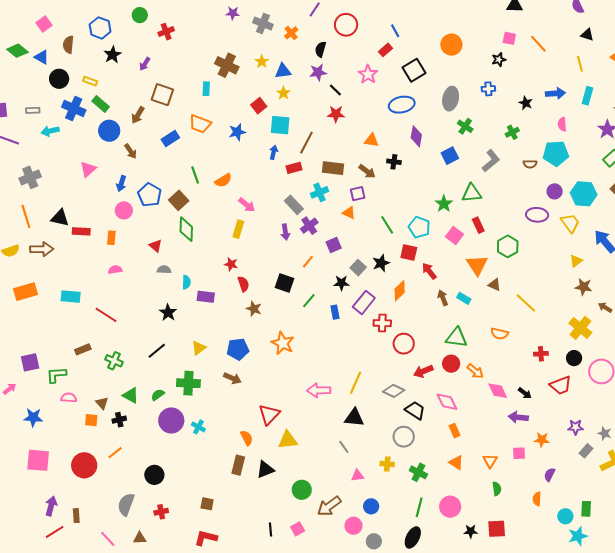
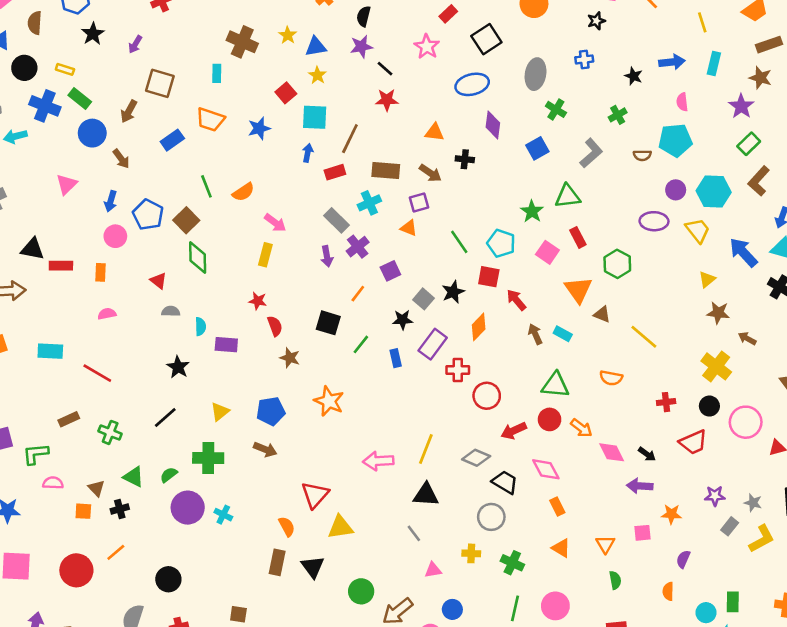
black triangle: (265, 470) -> (313, 567), turned -42

